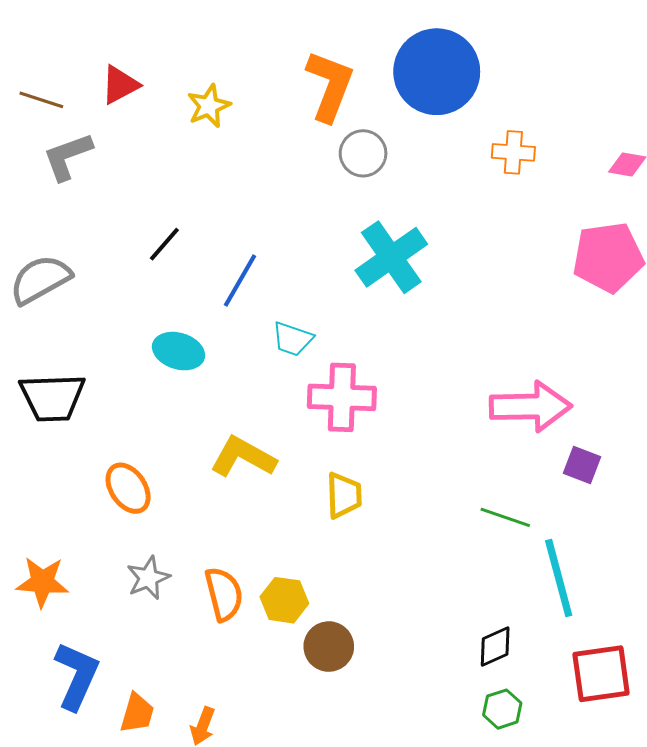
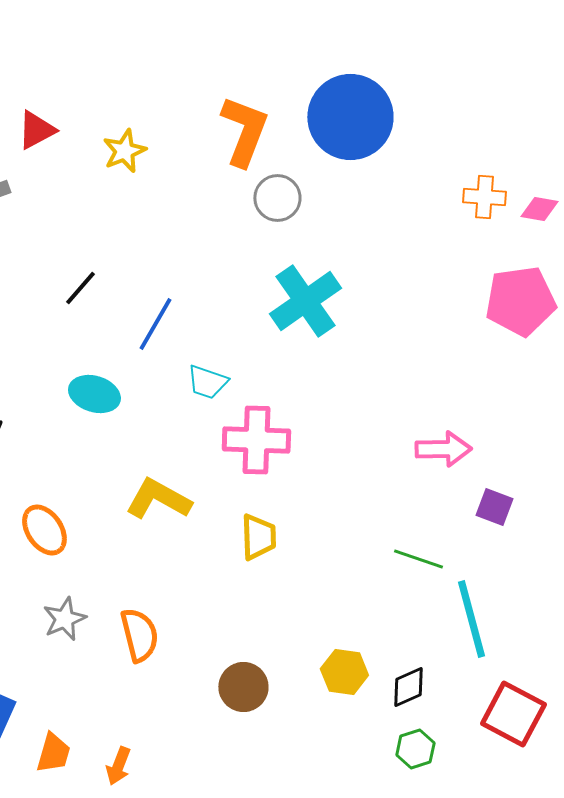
orange cross: (513, 152) -> (484, 197), moved
pink arrow: (530, 406) -> (443, 449), size x0.7
yellow hexagon: (284, 600) -> (344, 672), moved
red square: (601, 674) -> (513, 714), turned 36

